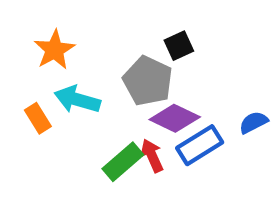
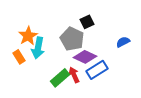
orange star: (54, 50) -> (28, 36), moved
cyan arrow: (77, 100) -> (38, 48), turned -95
blue semicircle: (254, 122) -> (123, 42), moved

